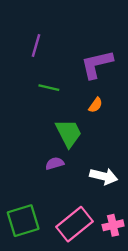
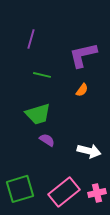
green trapezoid: (69, 133) -> (38, 114), moved, turned 100
purple semicircle: (55, 163) -> (47, 140), turned 49

